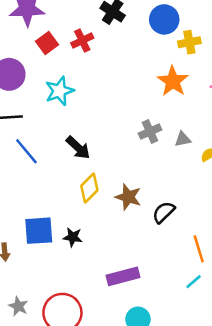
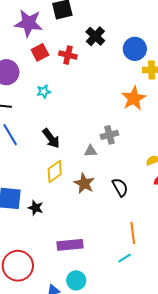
red cross: (82, 41) -> (68, 55), turned 30
cyan star: (59, 91) -> (44, 92), size x0.6
gray triangle: (183, 139) -> (91, 151), moved
black semicircle: (164, 212) -> (120, 187), moved, turned 96

